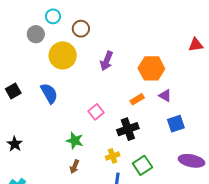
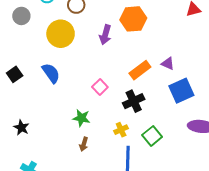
gray circle: (36, 34) -> (21, 16), moved
orange hexagon: (151, 68) -> (133, 19), moved
orange rectangle: (137, 99) -> (140, 70), size x1.5
blue square: (176, 124) -> (181, 91), size x1.4

